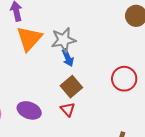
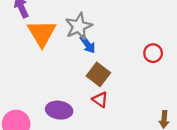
red circle: (124, 79) -> (153, 53), size x0.7

